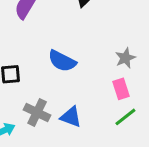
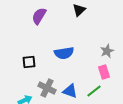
blue semicircle: (62, 61) -> (64, 53), turned -36
green line: (125, 117) -> (94, 91), moved

